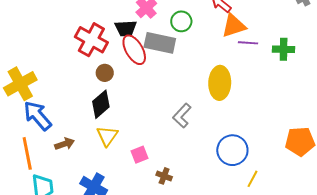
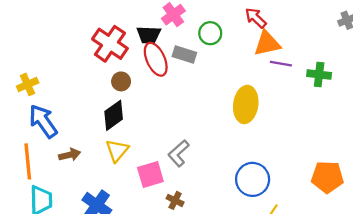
gray rectangle: (160, 43) -> (184, 55), size x0.7
yellow cross: (20, 84) -> (28, 84), size x0.6
gray L-shape: (182, 116) -> (179, 153), moved
pink square: (140, 155) -> (150, 175), size x1.4

